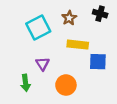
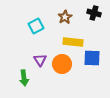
cyan square: (38, 28) -> (36, 26), size x0.7
orange circle: (66, 85) -> (62, 64), moved

